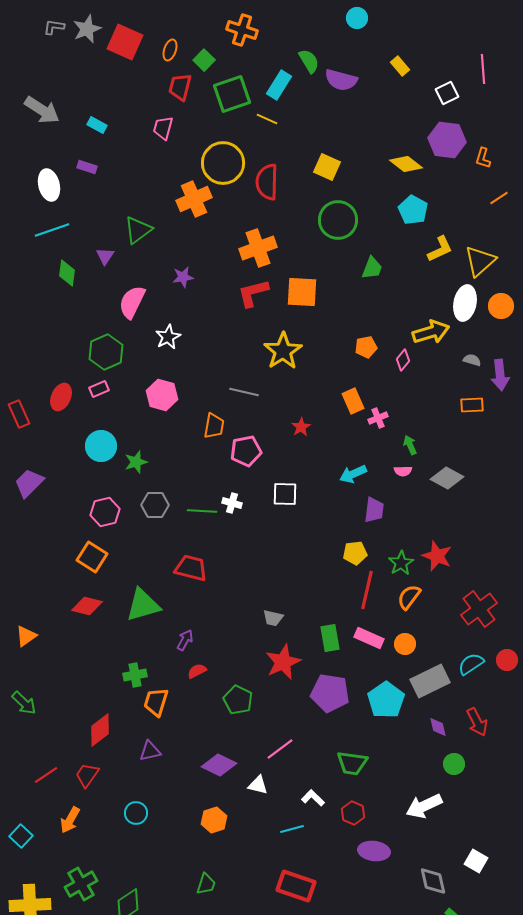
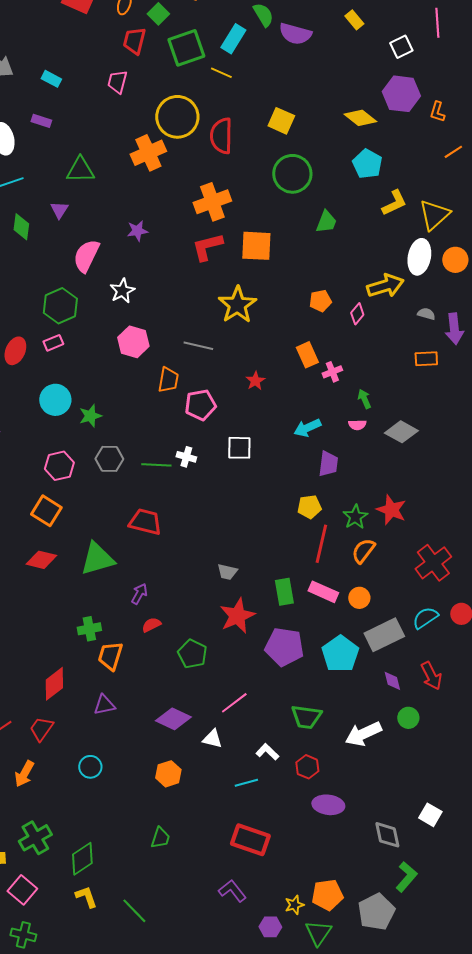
green triangle: (138, 230) -> (80, 170), moved, turned 36
pink hexagon: (162, 395) -> (133, 342), moved
white arrow: (424, 806) -> (363, 734), moved

